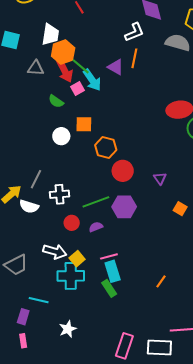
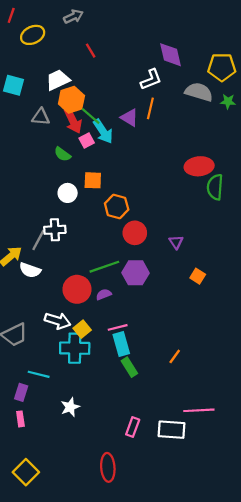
white trapezoid: (50, 34) -> (58, 80), turned -125
white cross: (60, 194) -> (55, 230), moved
red circle: (72, 223) -> (77, 289), size x1.6
green rectangle: (109, 288) -> (129, 367), moved
pink rectangle: (124, 346) -> (133, 427), size x0.7

